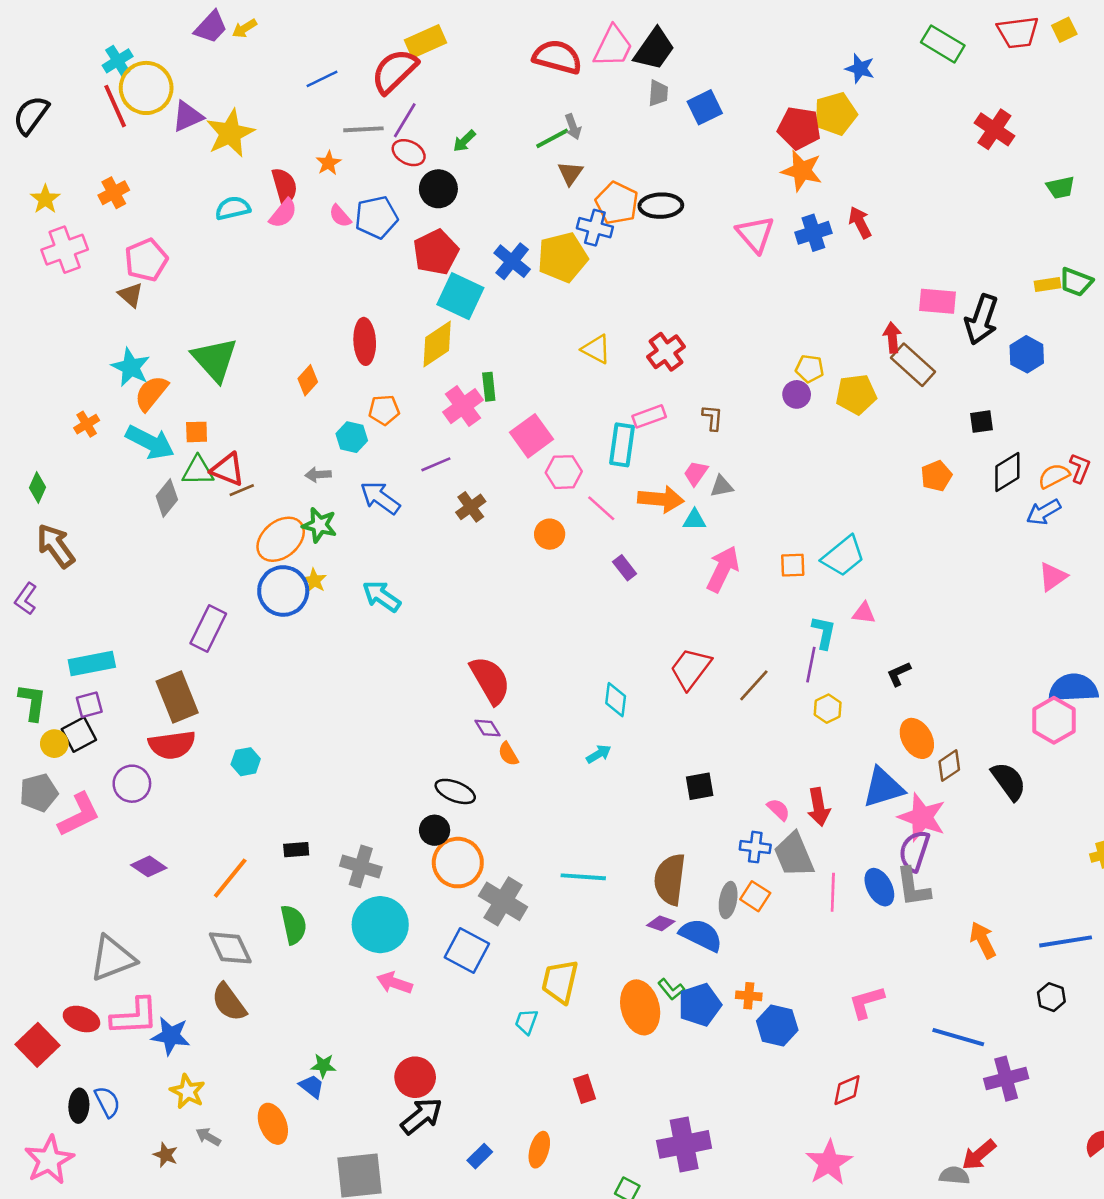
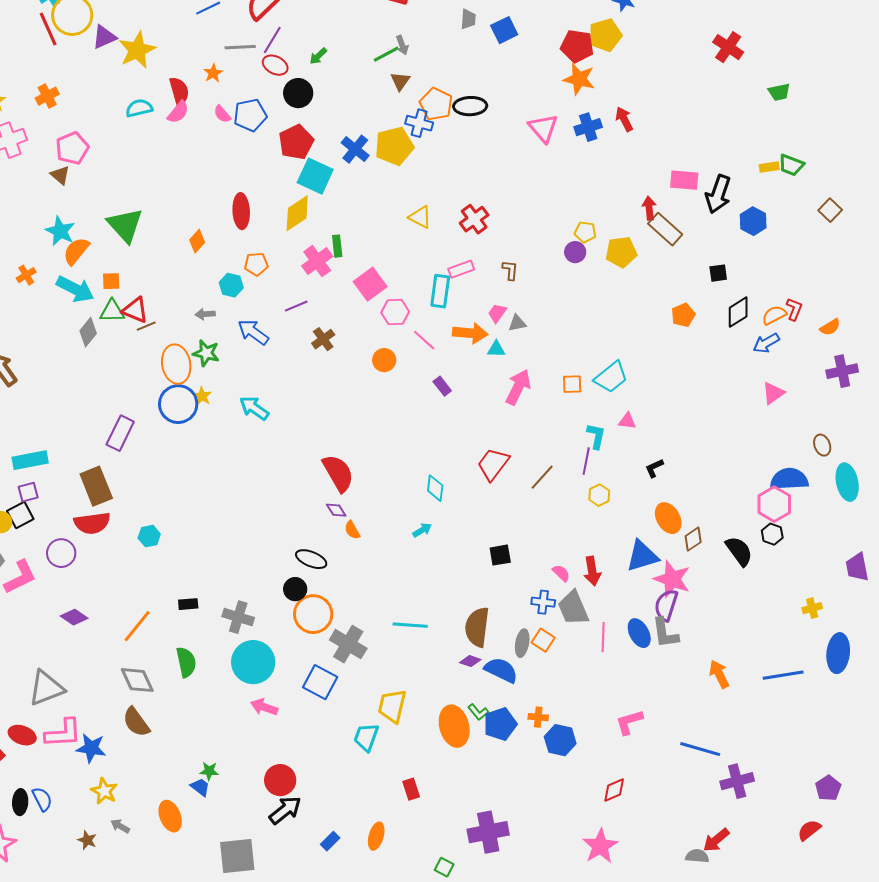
orange ellipse: (281, 539) -> (176, 364), turned -60
black hexagon: (1051, 997) -> (772, 534), moved
cyan trapezoid: (526, 1022) -> (366, 737), size x1.4

